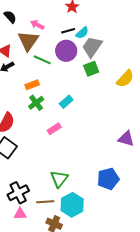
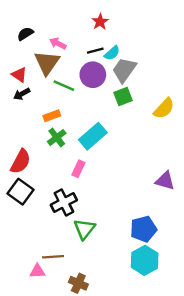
black semicircle: (10, 17) -> (25, 34), turned -80
cyan rectangle: (66, 102) -> (93, 136), size x1.6
pink rectangle: (54, 129) -> (78, 169), turned -32
black cross: (18, 193) -> (64, 202), moved
brown line: (45, 202) -> (53, 257), moved
cyan hexagon: (72, 205) -> (145, 260), moved

